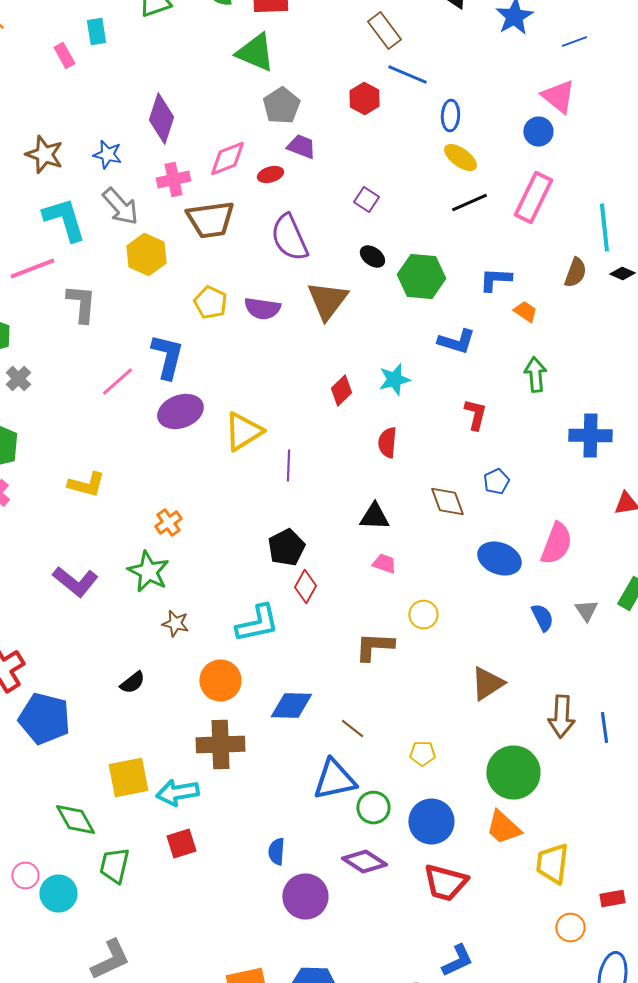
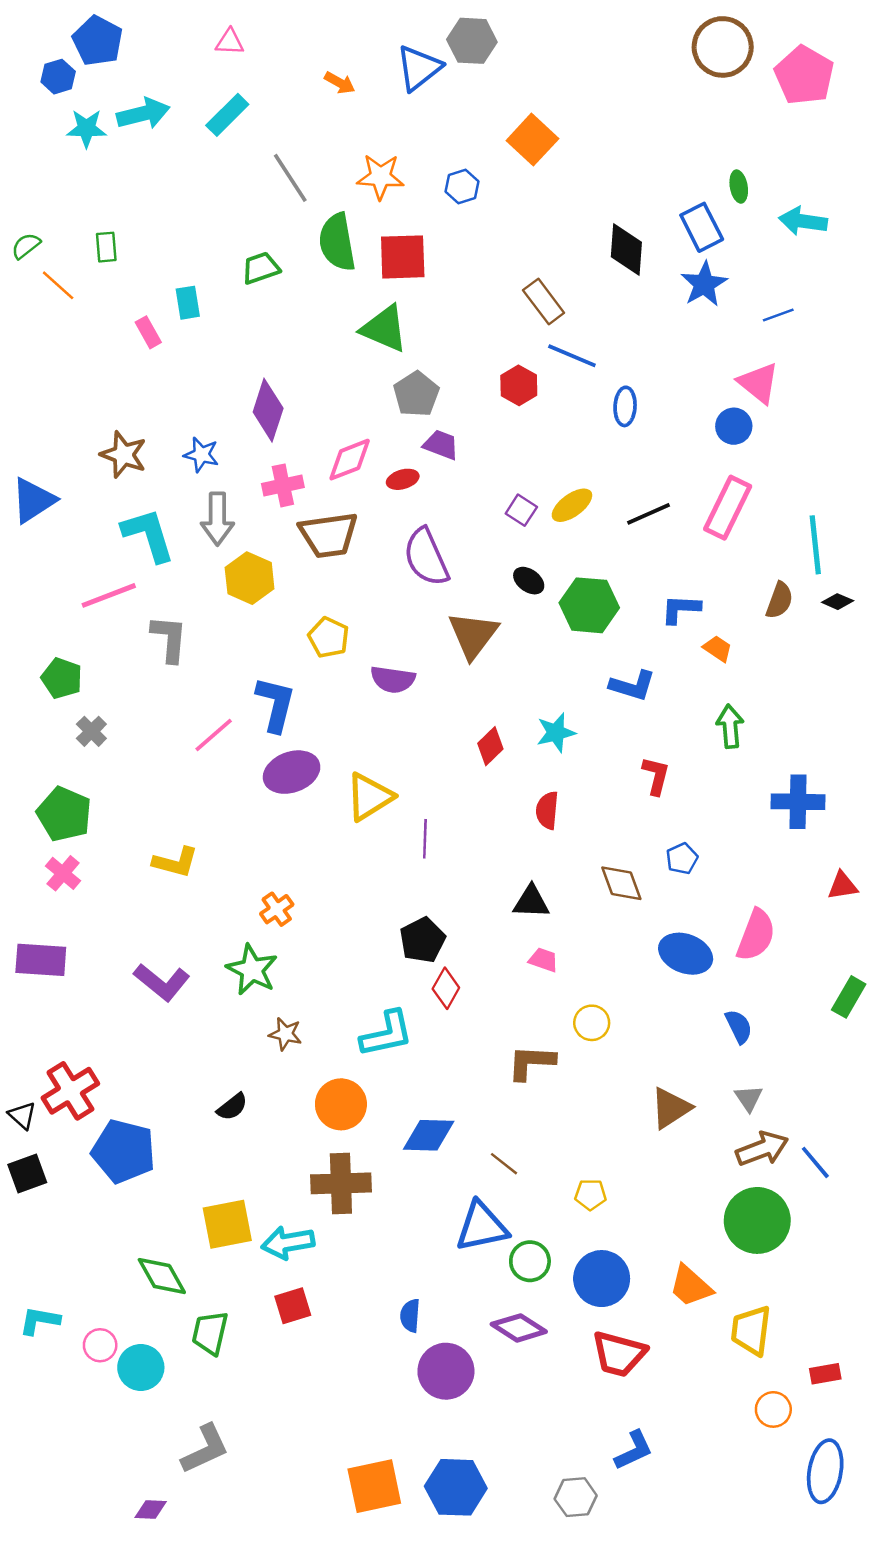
yellow ellipse: (460, 158) -> (572, 505), moved, turned -72
gray arrow: (120, 206) -> (217, 519), turned 42
purple semicircle: (262, 308) -> (393, 679), moved
gray triangle: (586, 610) -> (749, 1098), moved
brown arrow: (561, 716) -> (762, 1149), turned -114
blue line: (604, 728) -> (815, 1162), turned -32
green circle: (513, 772) -> (757, 1220), moved

